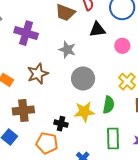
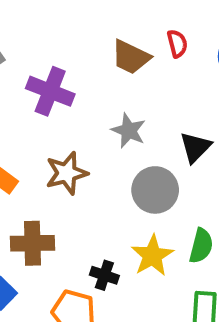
black triangle: (97, 30) -> (195, 147), moved, turned -42
yellow star: (84, 112) -> (152, 256), turned -30

